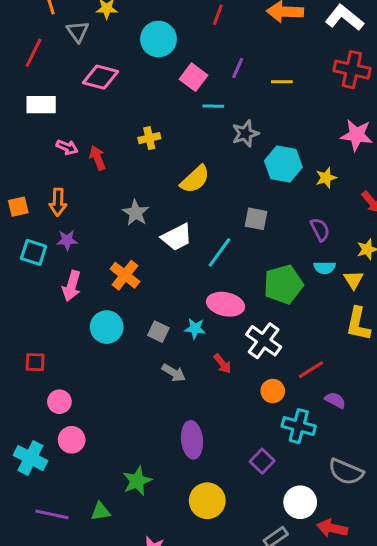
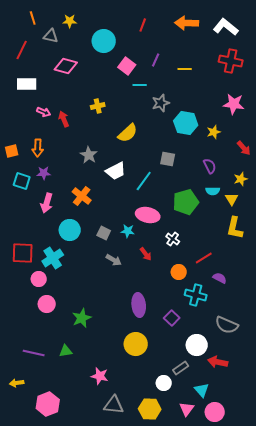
gray triangle: (78, 31) -> (51, 36), turned -42
white cross: (264, 341) -> (173, 239), size x0.6
red square: (35, 362) -> (23, 253), size x1.6
purple ellipse: (192, 440) -> (139, 305), moved
cyan cross: (30, 458) -> (53, 258), moved, turned 30
green star: (137, 481) -> (82, 318), moved

